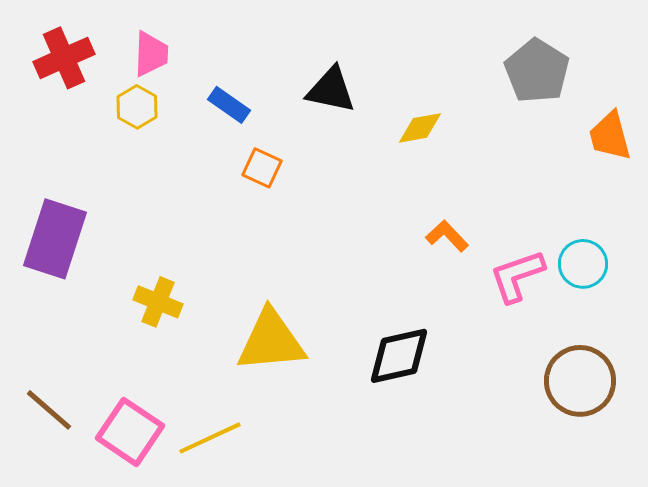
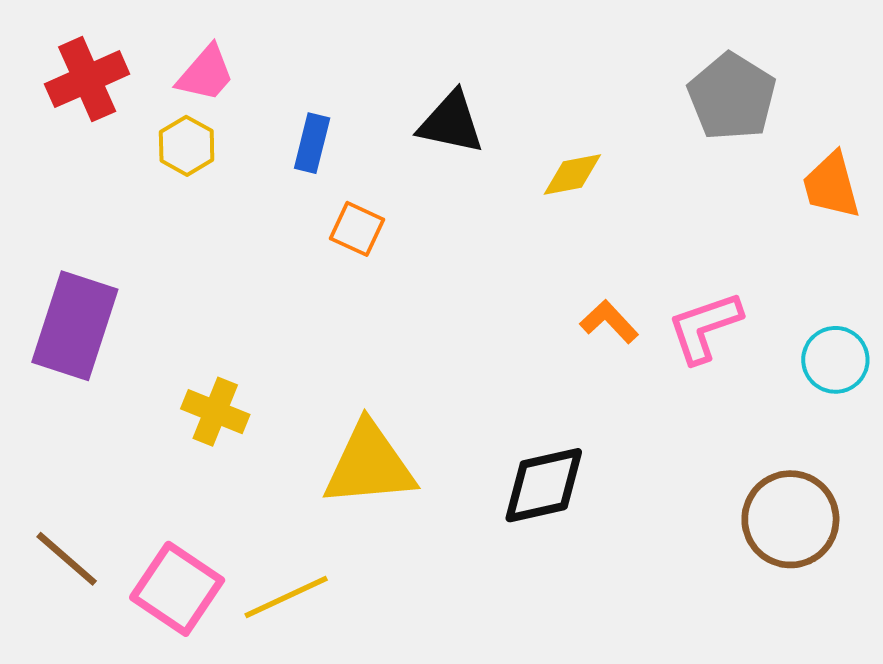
pink trapezoid: (151, 54) -> (206, 74), turned 39
blue rectangle: (229, 105) -> (312, 143), turned 69
cyan circle: (583, 264) -> (835, 360), moved
pink L-shape: (517, 276) -> (705, 327), moved

